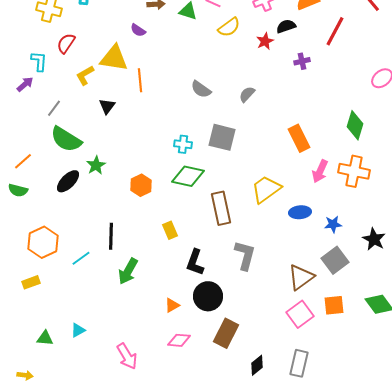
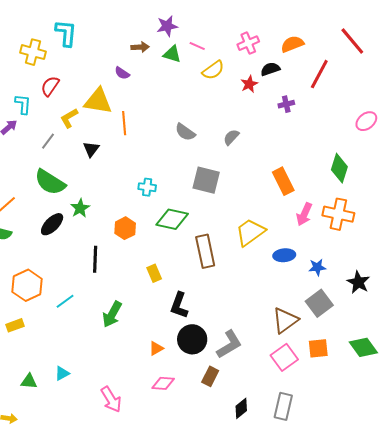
gray line: (54, 108) -> (48, 141), moved
cyan cross: (183, 144) -> (147, 187), moved
black line: (111, 236) -> (95, 259), moved
gray L-shape: (245, 255) -> (229, 344), moved, turned 44
brown rectangle: (226, 333) -> (210, 376), size x0.7

